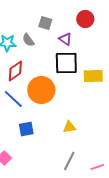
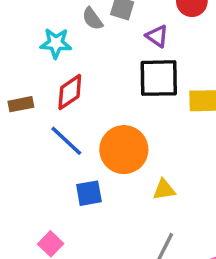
gray semicircle: (28, 40) -> (92, 19), moved
orange circle: (41, 90) -> (124, 150), moved

